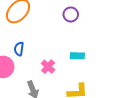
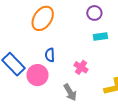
cyan rectangle: (77, 56) -> (100, 37), moved

